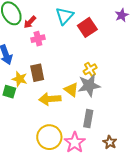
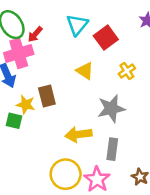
pink cross: (38, 39) -> (19, 53), moved, size x1.6
yellow cross: (90, 69) -> (127, 71), moved
yellow triangle: (71, 90) -> (85, 71), moved
yellow arrow: (50, 99) -> (78, 134), moved

